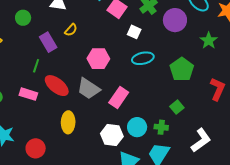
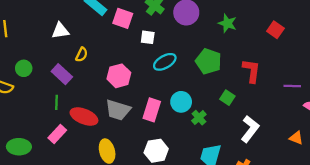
green circle: (23, 18) -> (24, 68), moved
pink rectangle: (28, 94) -> (57, 134), turned -48
green square: (177, 107) -> (227, 98), moved
cyan circle: (137, 127) -> (181, 102), moved
green cross: (161, 127) -> (199, 118), moved, turned -32

